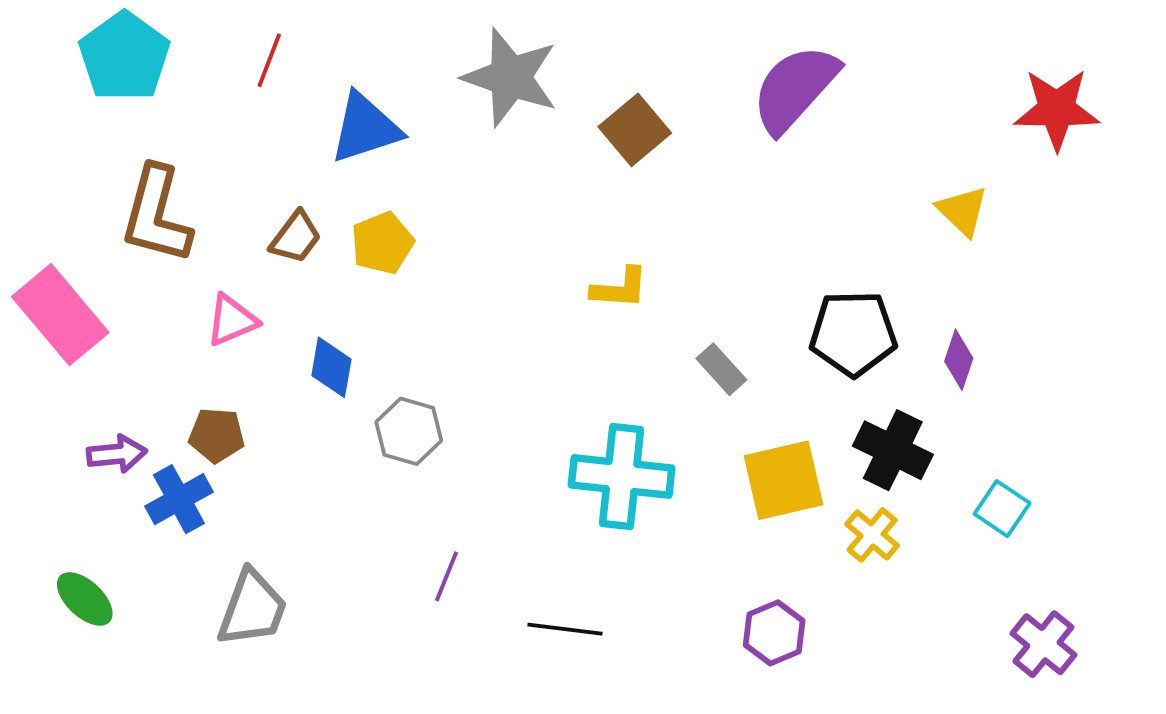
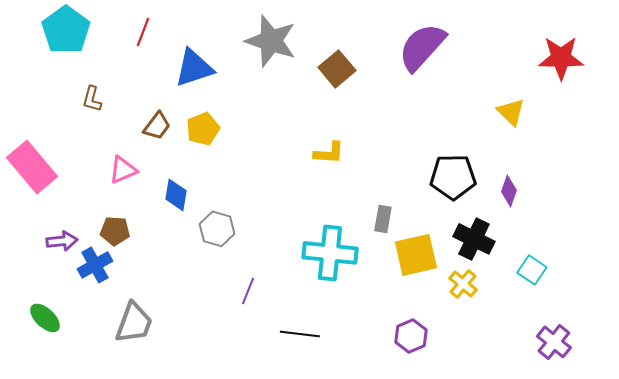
brown L-shape: (156, 215) -> (92, 99), moved, size x0.5
gray rectangle: (721, 369) -> (383, 219), moved, turned 52
purple line: (446, 576) -> (248, 291), moved

